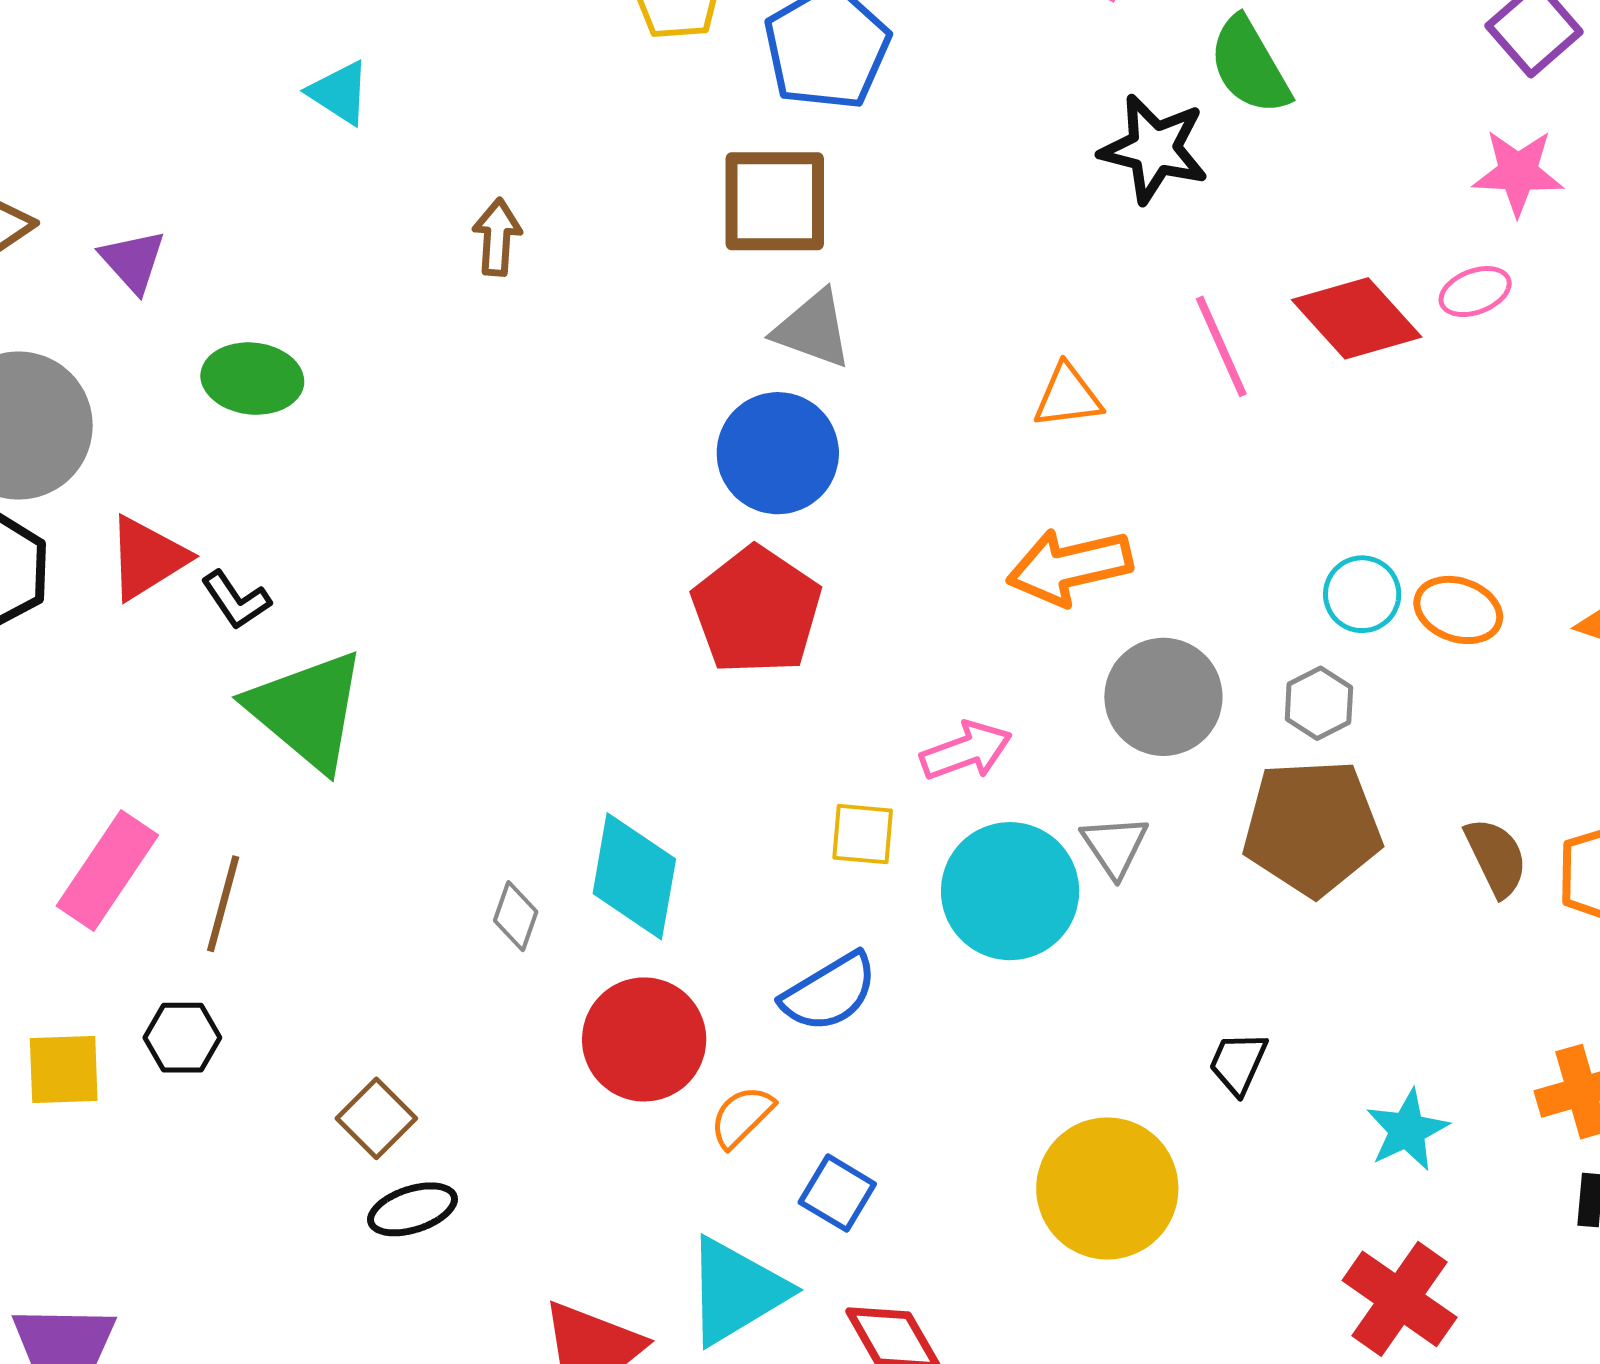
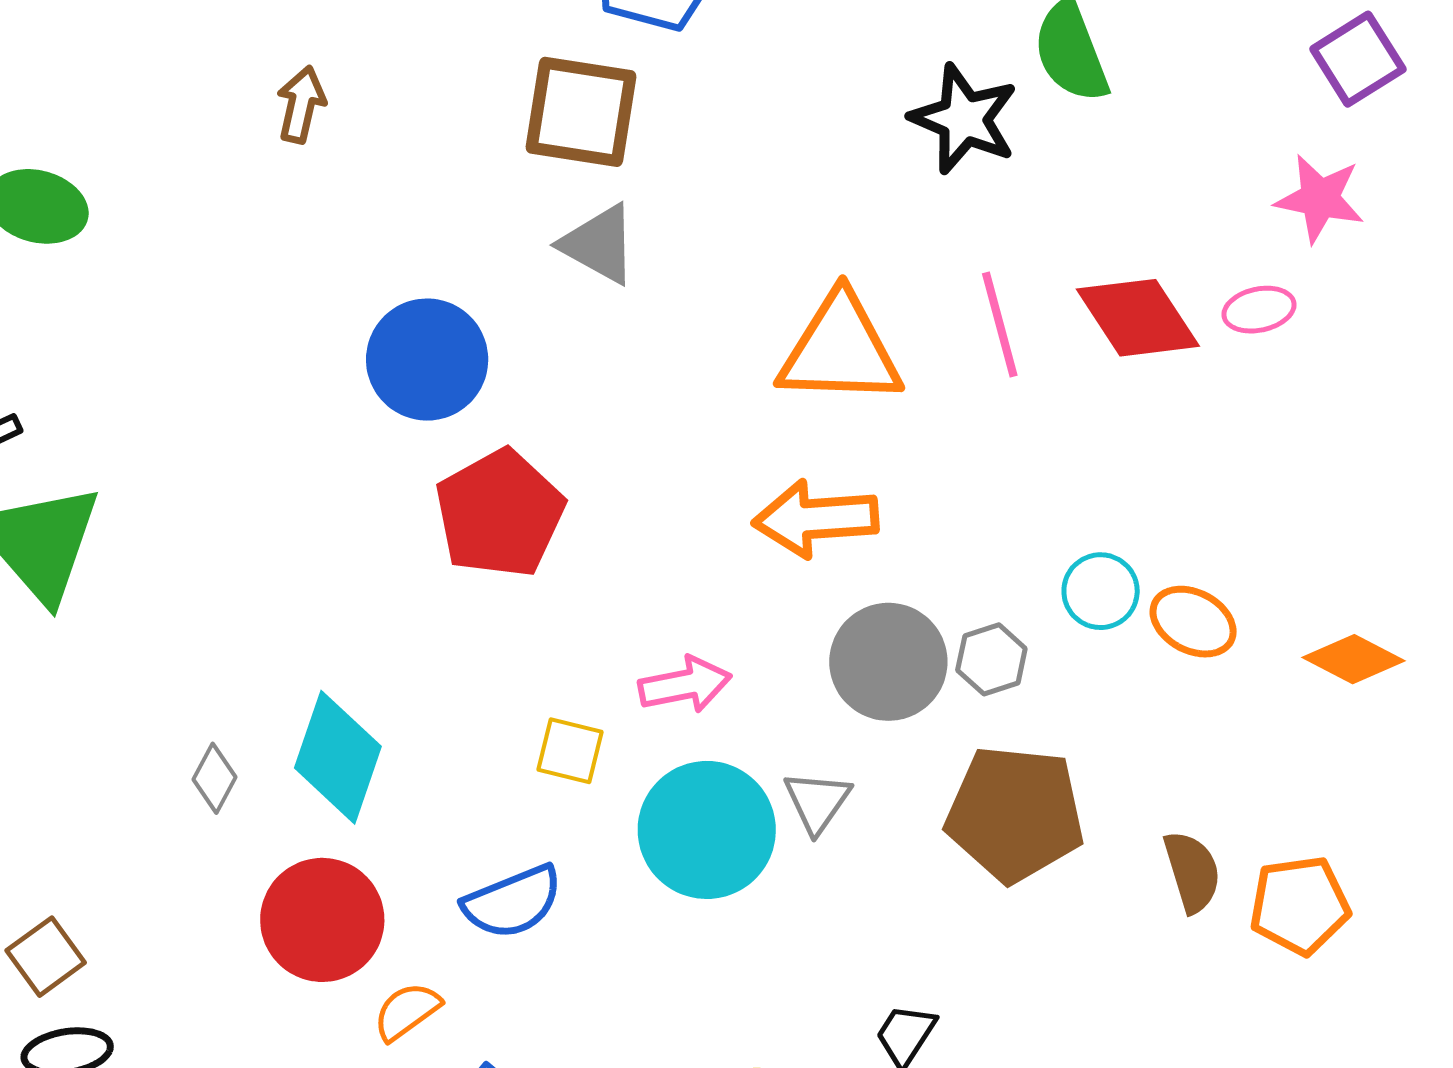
orange triangle: (1068, 396) -> (840, 350), size x1.8
blue circle: (778, 453) -> (427, 360), moved
gray hexagon: (1319, 703) -> (991, 659), moved

